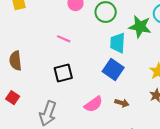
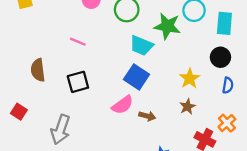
cyan trapezoid: (118, 43) -> (141, 46), turned -70
brown semicircle: (15, 61) -> (38, 70), moved
pink semicircle: (93, 104) -> (123, 105), moved

